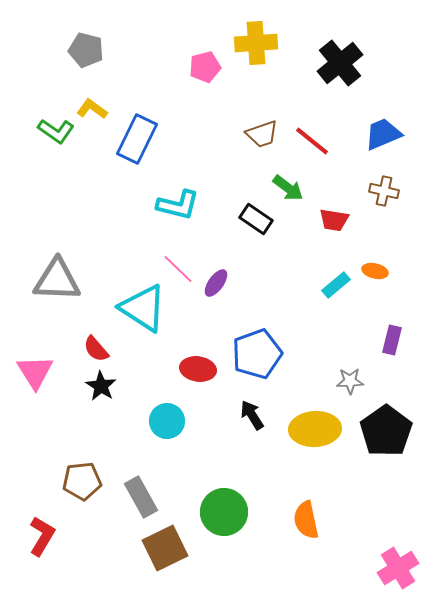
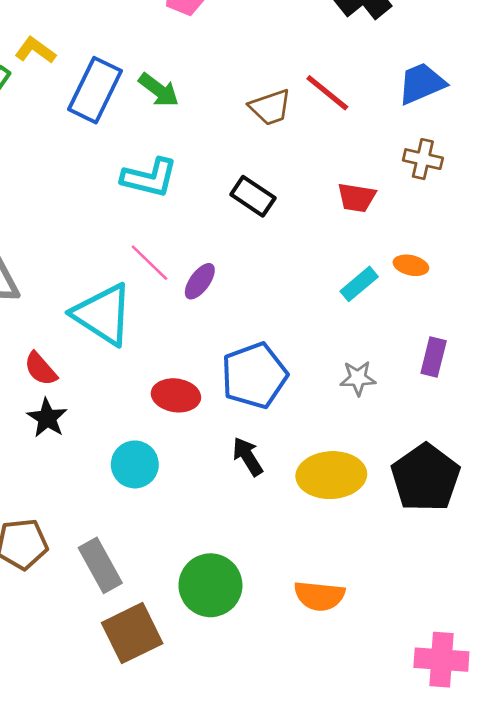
brown trapezoid: (262, 134) -> (270, 107), moved
green arrow: (288, 188) -> (159, 90), moved
gray star: (350, 381) -> (358, 378), moved
orange semicircle: (306, 520) -> (319, 596), turned -72
pink cross: (398, 568) -> (441, 660), turned 36

